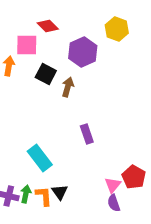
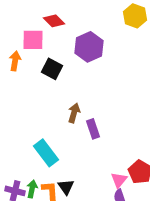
yellow hexagon: (117, 29) -> (135, 16), moved
brown arrow: (68, 87) -> (74, 113), moved

